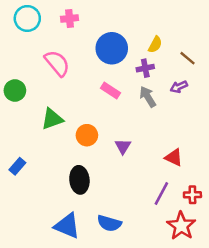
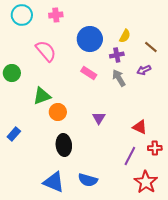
orange circle: (87, 135) -> (58, 112), moved
red cross: (192, 195) -> (155, 148), moved

